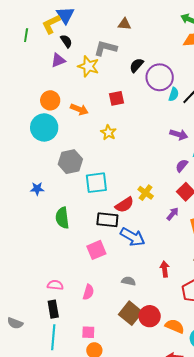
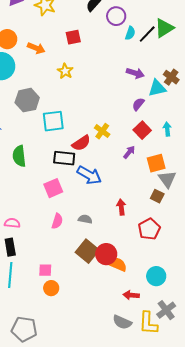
purple circle: (160, 77) -> (116, 16), size x0.7
pink semicircle: (88, 292) -> (57, 221), moved
orange semicircle: (175, 326) -> (117, 264), moved

